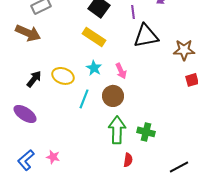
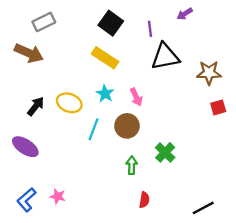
green arrow: (117, 130) -> (132, 165), size x0.6
green cross: (146, 132) -> (165, 152), moved, turned 30

